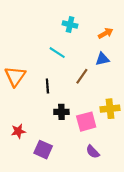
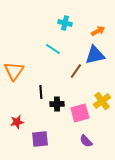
blue triangle: (102, 59) -> (95, 55), size x1.5
black line: (47, 86) -> (41, 92), moved
yellow cross: (110, 109) -> (102, 101), turned -30
purple square: (43, 150) -> (40, 139), turned -30

